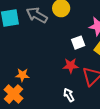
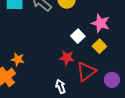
white square: (78, 43) -> (78, 36), turned -32

